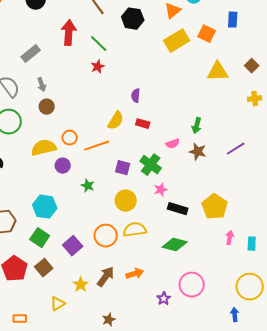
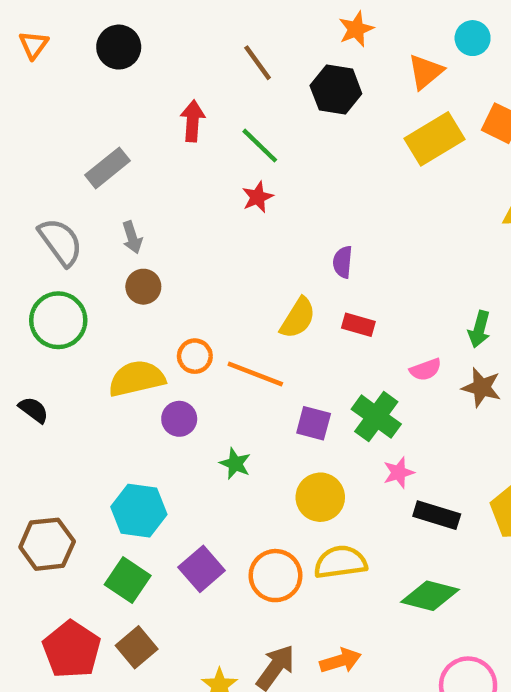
red arrow: (69, 33) -> (193, 121), size x0.7
orange line: (97, 146) -> (255, 374), turned 40
purple square: (73, 246) -> (202, 569), moved

